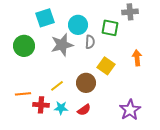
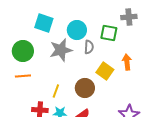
cyan square: (45, 18) -> (44, 23), turned 36
orange arrow: (137, 58) -> (127, 62), moved
yellow line: (57, 86) -> (56, 91), turned -32
orange line: (23, 94) -> (23, 76), moved

